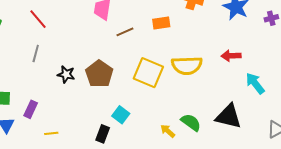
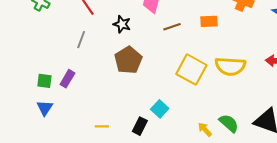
black star: (66, 74) -> (122, 24), moved
brown pentagon: (99, 74) -> (128, 60), moved
purple rectangle: (31, 109) -> (67, 79), moved
yellow line: (51, 133) -> (102, 126), moved

